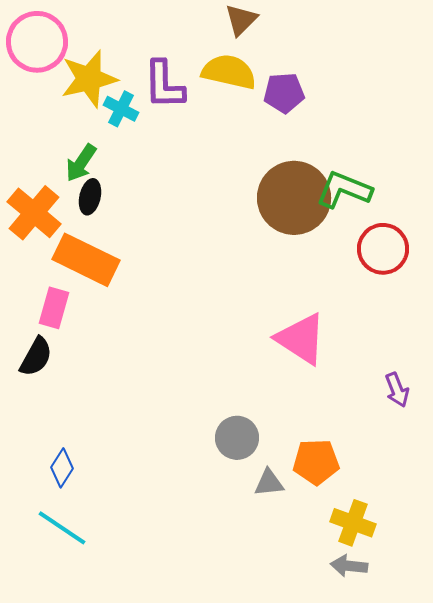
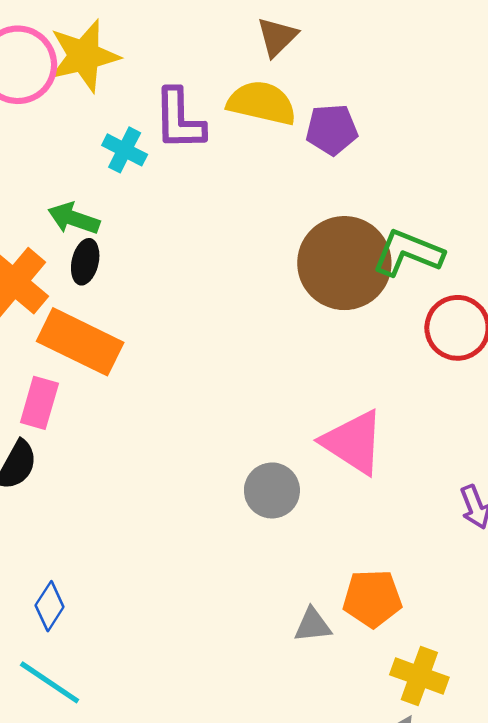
yellow star: (89, 79) -> (84, 56), moved
green arrow: (81, 163) -> (74, 219), turned 75
gray circle: (237, 438) -> (272, 490), moved

